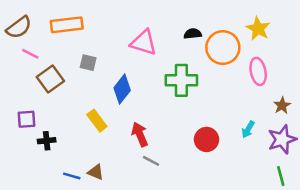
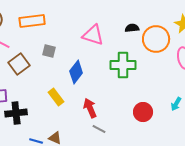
black cross: (47, 141) -> (16, 113), size x1.5

